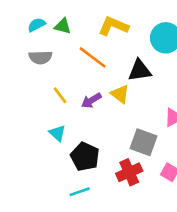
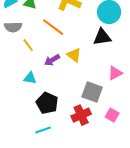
black triangle: (140, 70) -> (102, 37), moved
yellow line: (60, 95) -> (28, 45), moved
cyan triangle: (57, 133) -> (30, 78), moved, turned -32

